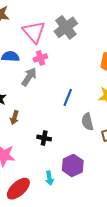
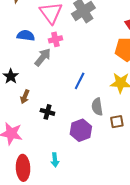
black cross: (44, 138) -> (47, 112), moved
purple hexagon: (73, 165) -> (81, 130), moved
red ellipse: (18, 189) -> (23, 168), turned -55

